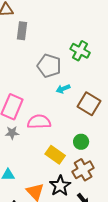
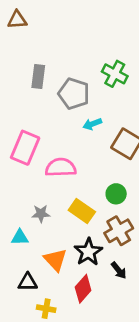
gray rectangle: (22, 31) -> (38, 76), moved
gray star: (12, 133) -> (41, 214), moved

